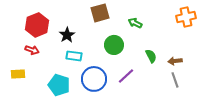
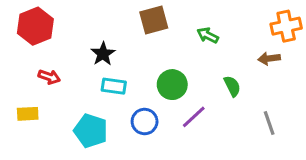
red hexagon: (37, 25) -> (35, 26), moved
green circle: (114, 45) -> (172, 85), moved
brown arrow: (175, 61) -> (269, 58), moved
blue circle: (94, 79) -> (145, 121), size x0.7

